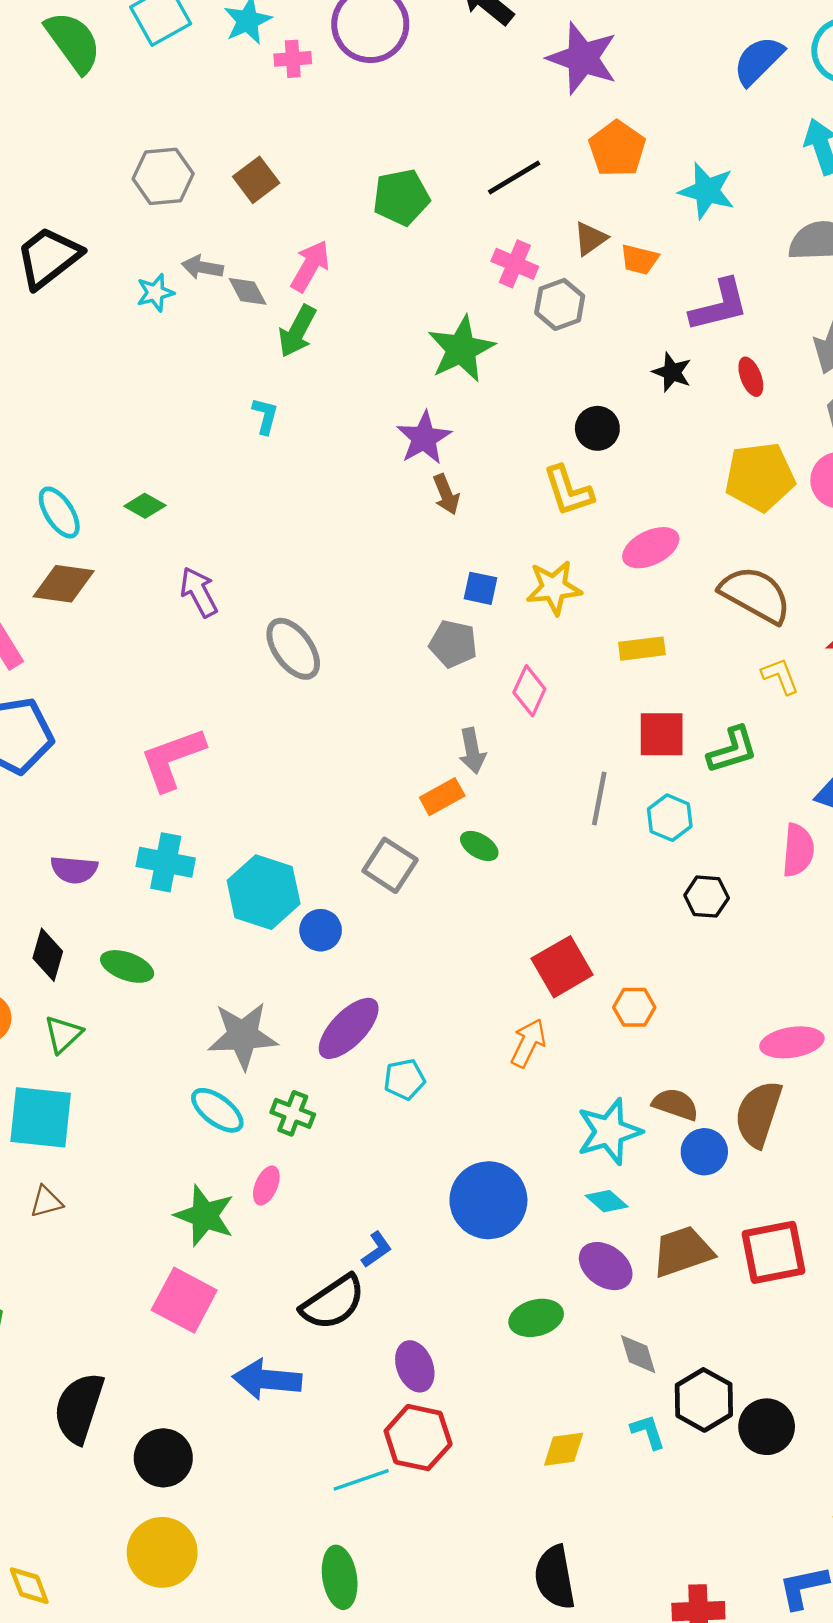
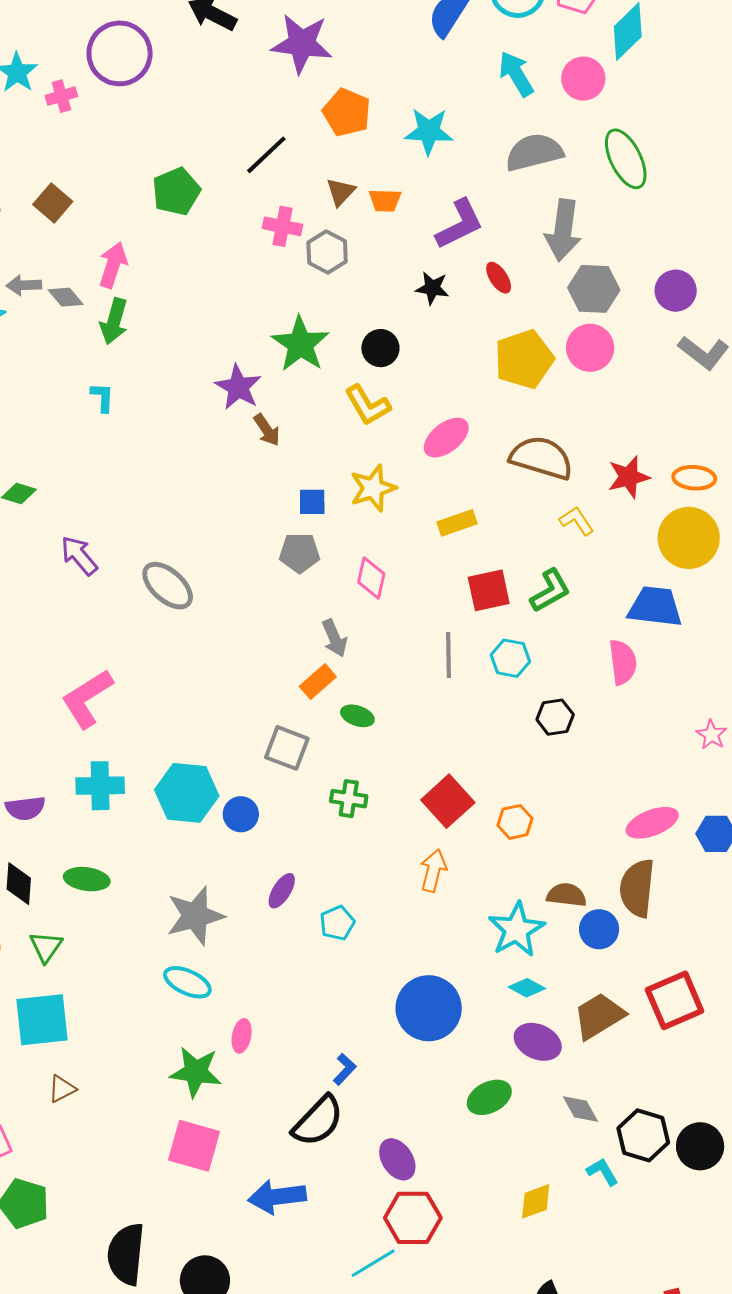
green star: (461, 349) -> (300, 344), moved
purple ellipse: (349, 1028) -> (282, 891), size x0.6
green cross: (293, 1113) -> (349, 799), moved

